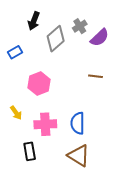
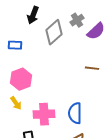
blue rectangle: (15, 52) -> (15, 45), turned 32
pink hexagon: (39, 84) -> (21, 79), moved

